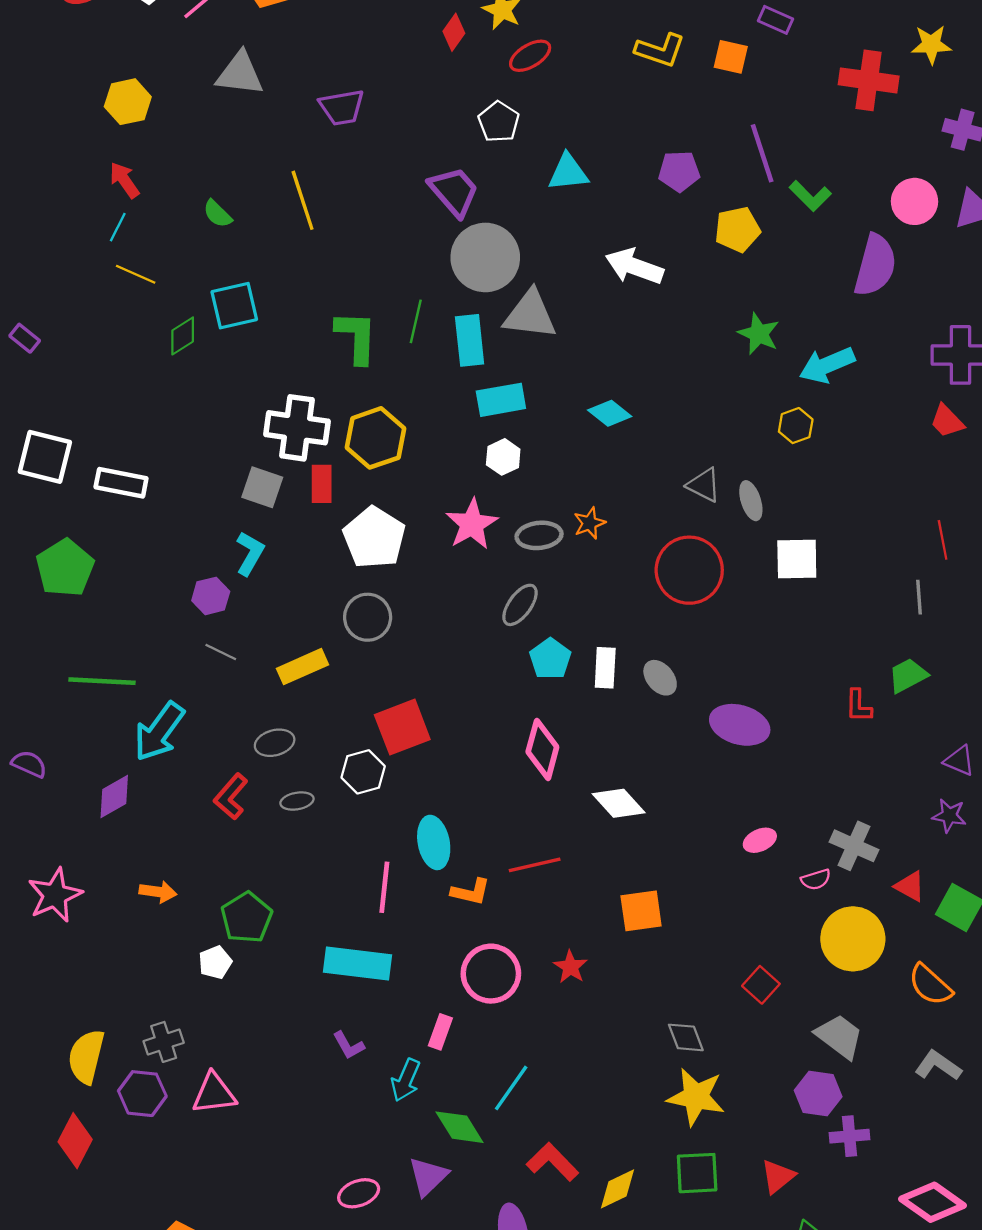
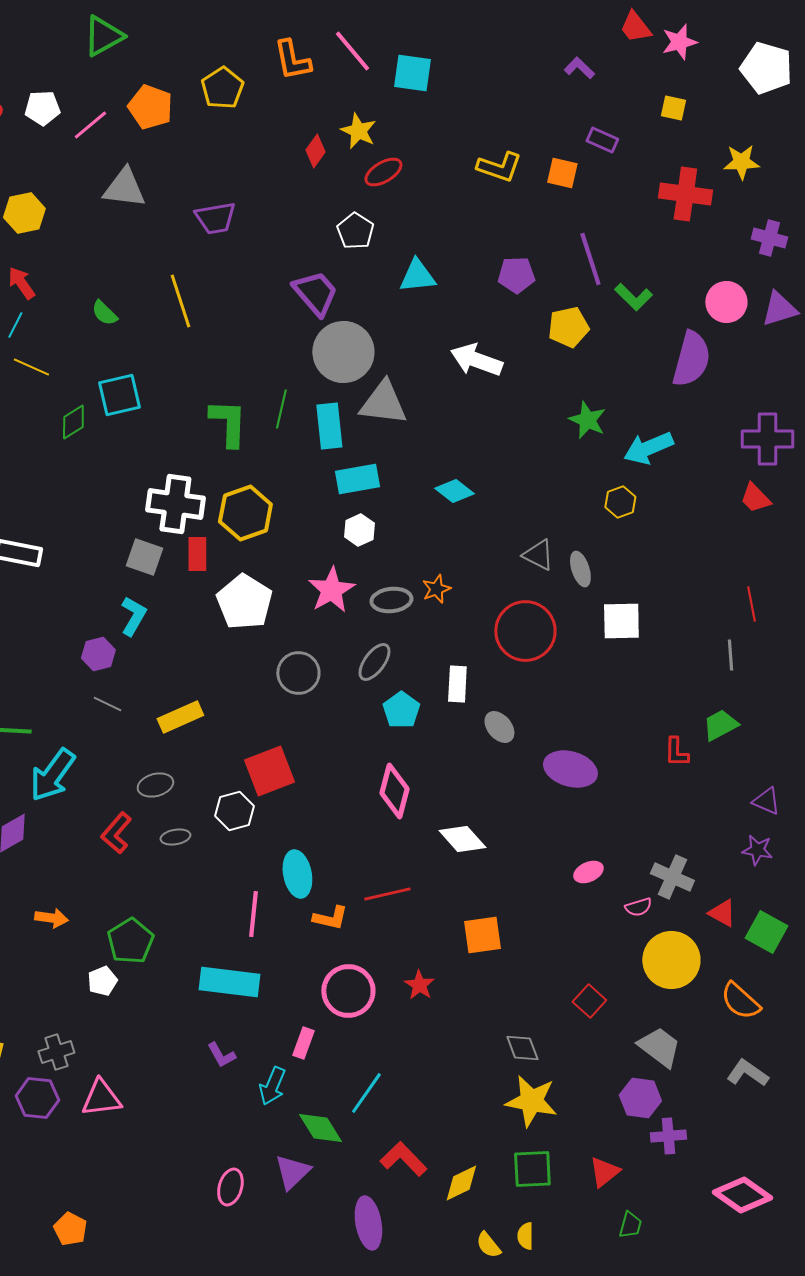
gray circle: (368, 617) -> (298, 673), moved
white rectangle: (605, 668) -> (457, 684), moved
pink ellipse: (359, 1193) -> (230, 1187), turned -54

